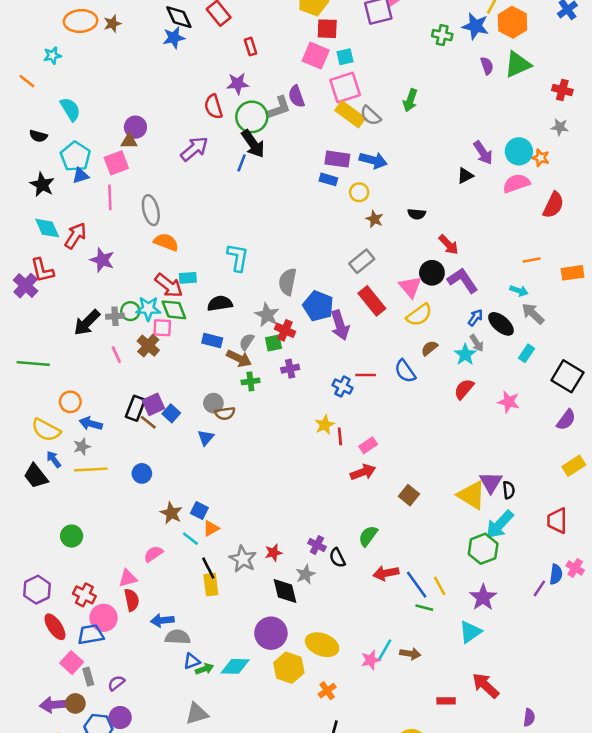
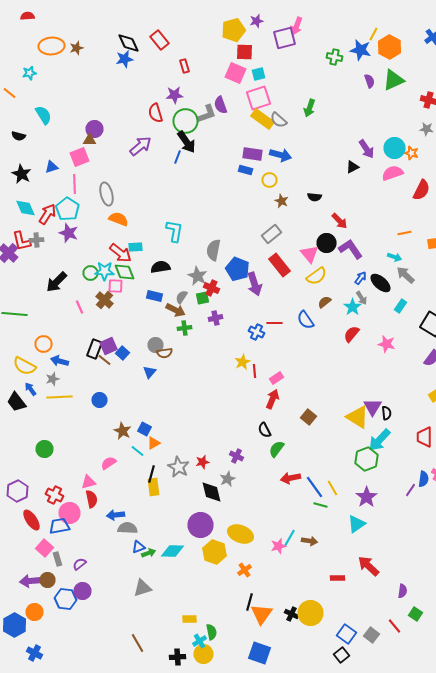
cyan pentagon: (75, 156) -> (68, 209), moved
gray cross: (115, 316) -> (36, 240), moved
red arrow: (363, 472) -> (272, 399), turned -48
black semicircle: (337, 558) -> (264, 430), moved
black line: (208, 568) -> (152, 474), turned 42

